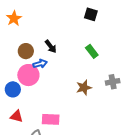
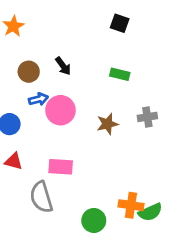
green rectangle: (92, 51) -> (120, 74), turned -40
blue arrow: (40, 64) -> (38, 99), moved
pink circle: (28, 75) -> (60, 110), moved

